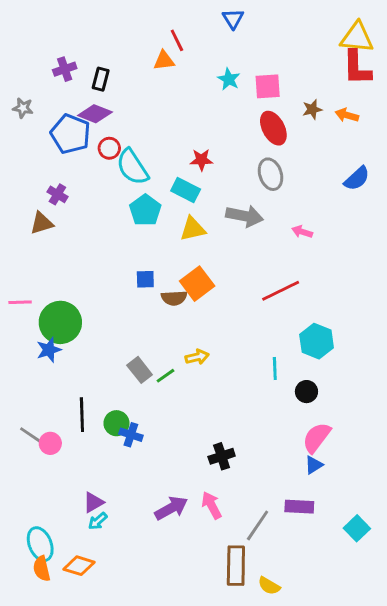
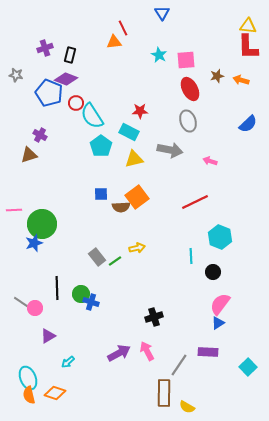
yellow triangle: (357, 37) -> (248, 26), size x0.7
purple triangle: (93, 502) -> (48, 336), moved

